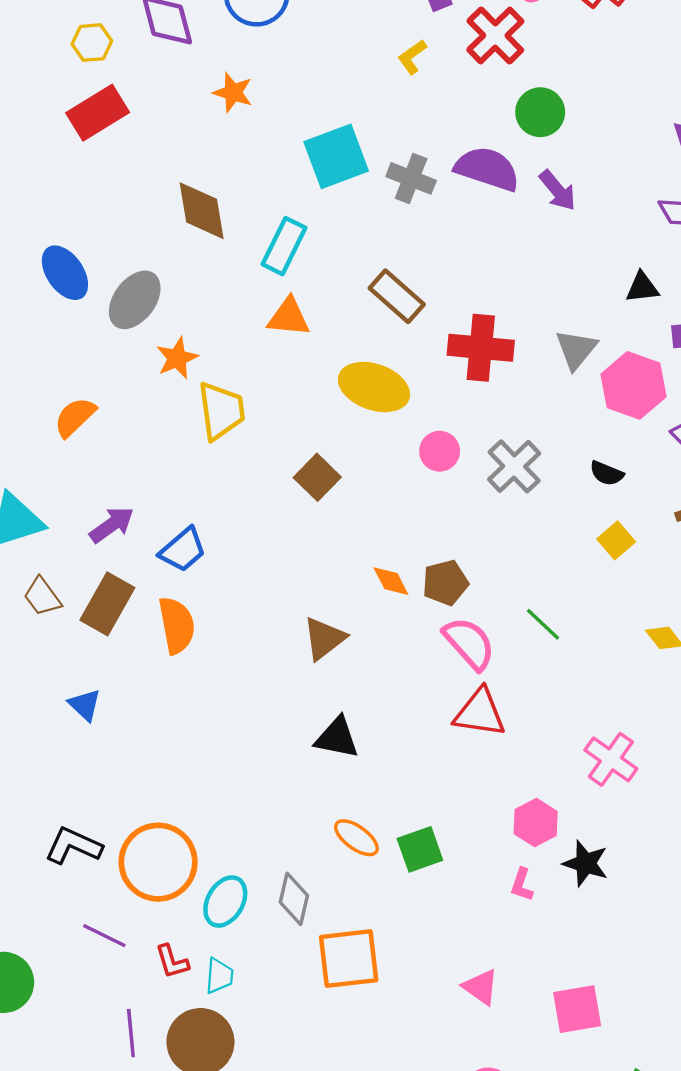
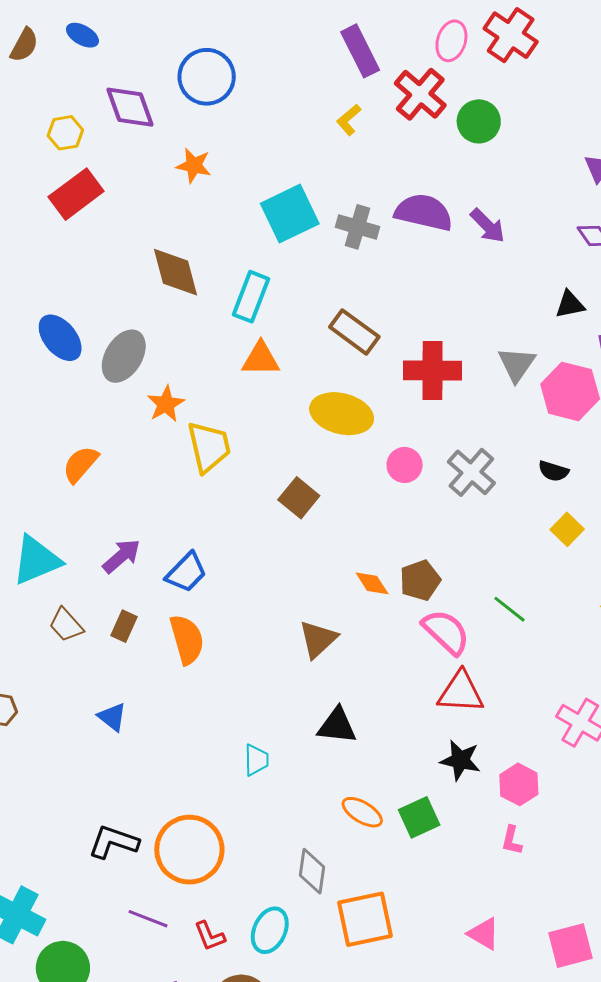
green circle: (540, 112) -> (479, 121), moved
brown rectangle: (107, 604) -> (124, 626), size x0.6
black star: (586, 863) -> (460, 760), moved
cyan ellipse: (225, 901) -> (270, 930), moved
cyan trapezoid: (219, 976) -> (256, 760), moved

